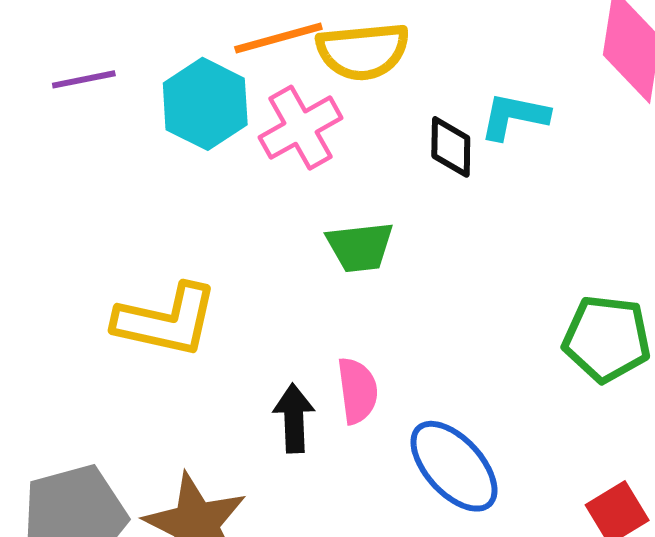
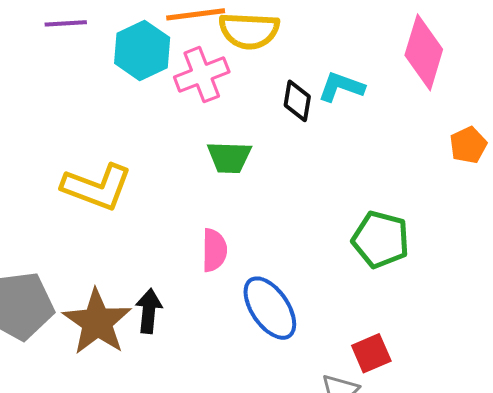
black arrow: (294, 418) -> (149, 311), moved

